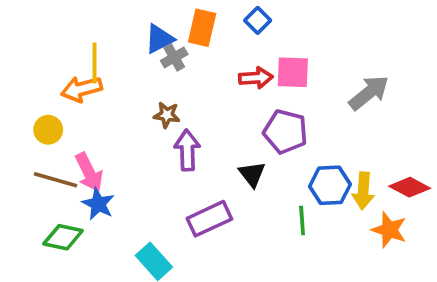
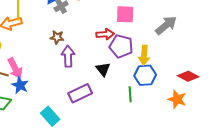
red arrow: (256, 78) -> (105, 34), moved
yellow arrow: (363, 191) -> (144, 55), moved

